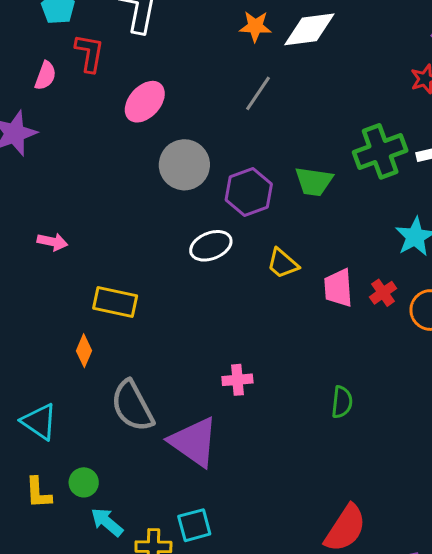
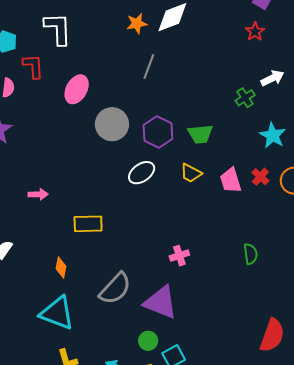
green cross: (380, 151) -> (245, 98), moved, size x0.6
green trapezoid: (314, 181) -> (200, 134), moved
orange diamond: (84, 351) -> (61, 268), moved
gray semicircle: (132, 406) -> (115, 289), turned -96
cyan triangle: (39, 422) -> (57, 313), size x1.4
green circle: (84, 482) -> (148, 341), moved

